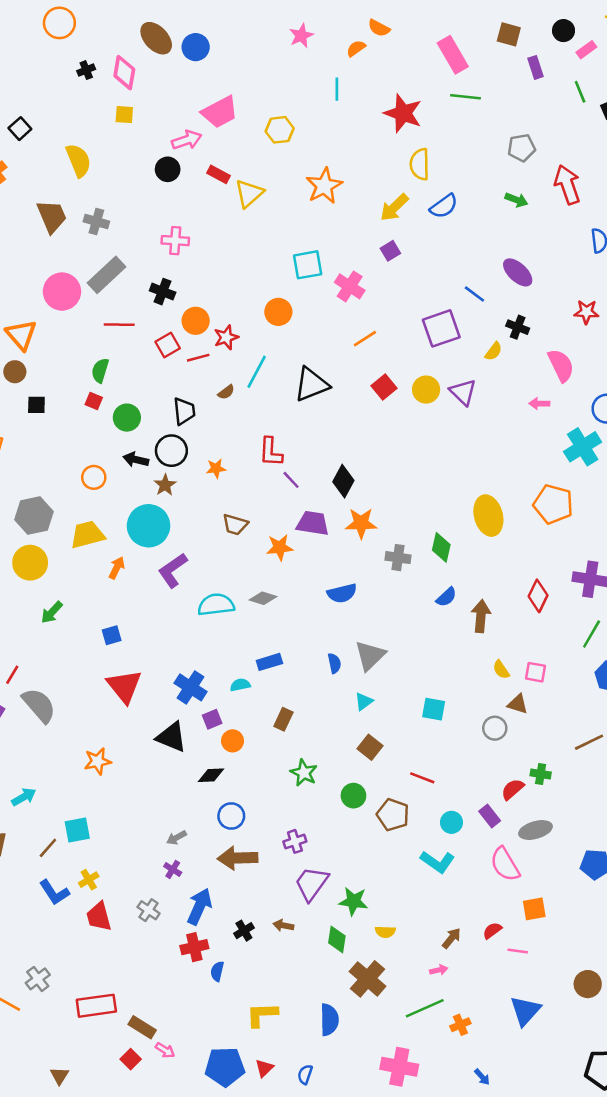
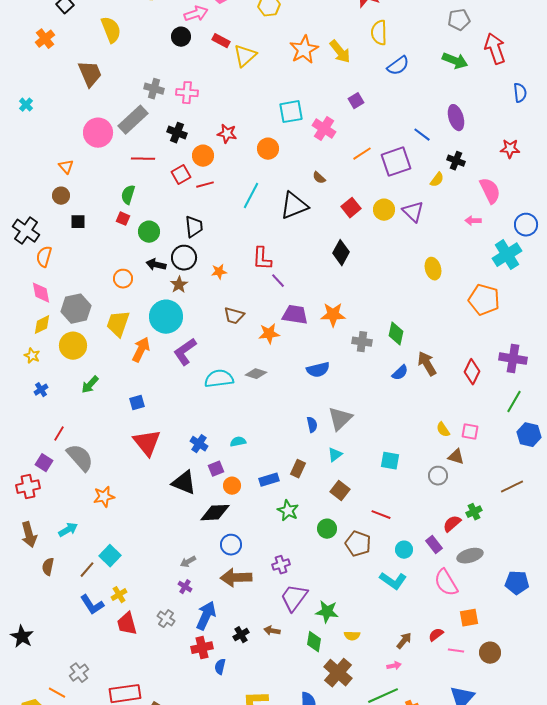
green arrow: (516, 200) -> (455, 61), size x1.4
yellow arrow: (394, 208) -> (340, 52), moved, turned -85
gray cross: (96, 222) -> (154, 89), moved
purple ellipse: (518, 272) -> (456, 118), turned 30
orange triangle: (21, 335) -> (66, 167), size x0.6
red star: (226, 337) -> (227, 134), moved, turned 30
orange line: (365, 339) -> (362, 154), moved
brown semicircle: (226, 392) -> (319, 178), moved, turned 80
black diamond: (343, 481) -> (341, 253), moved
yellow ellipse: (488, 516) -> (433, 269), moved, size x0.7
yellow trapezoid: (87, 535) -> (118, 324), turned -56
orange arrow: (117, 568) -> (141, 350), size x1.4
brown arrow: (481, 616) -> (427, 364), moved, turned -35
blue rectangle: (269, 662) -> (269, 480), moved
blue cross: (191, 687) -> (199, 444), size x0.7
brown rectangle: (283, 719) -> (298, 469), moved
orange star: (98, 761) -> (104, 497), moved
green cross: (541, 774) -> (474, 512), turned -35
black diamond: (211, 775) -> (215, 513), size x1.4
cyan square: (77, 830) -> (110, 556), turned -35
brown circle: (588, 984) -> (490, 653), moved

